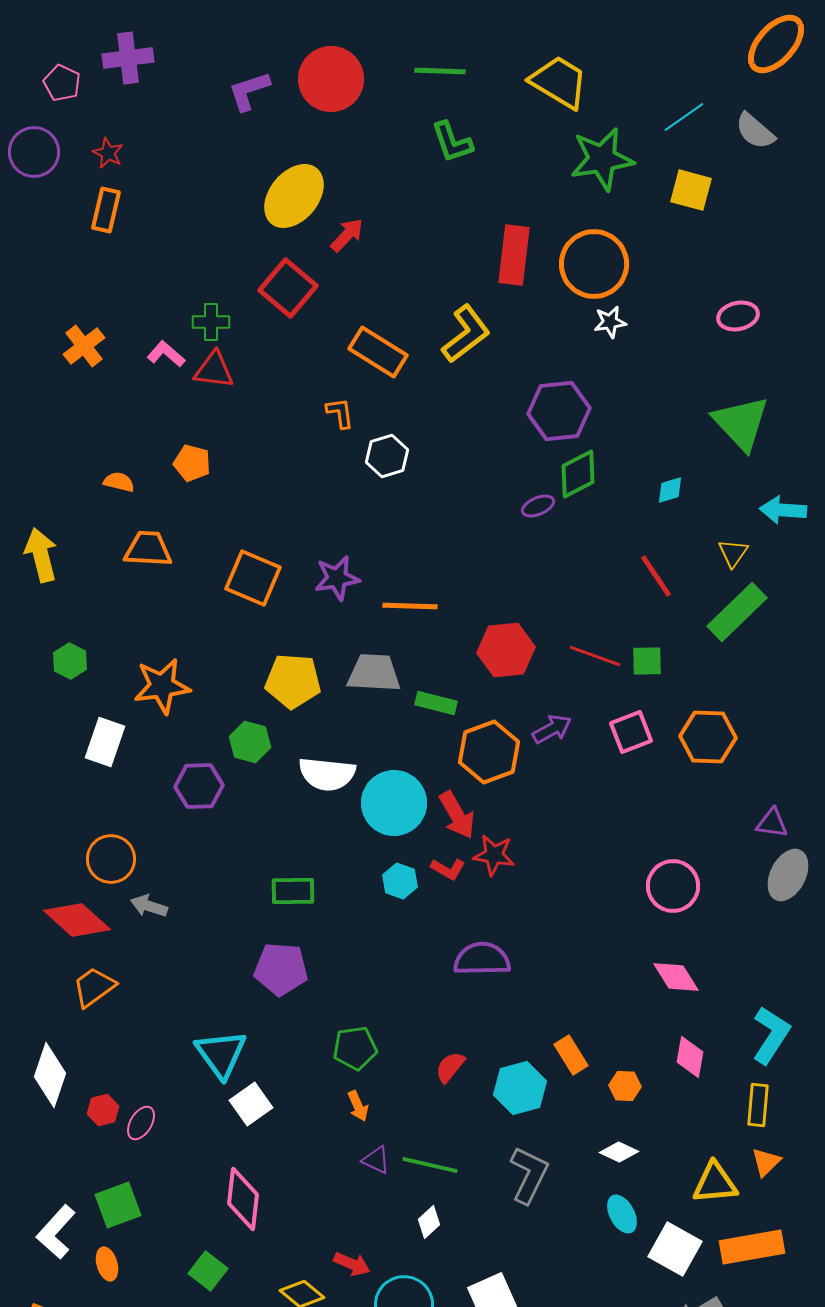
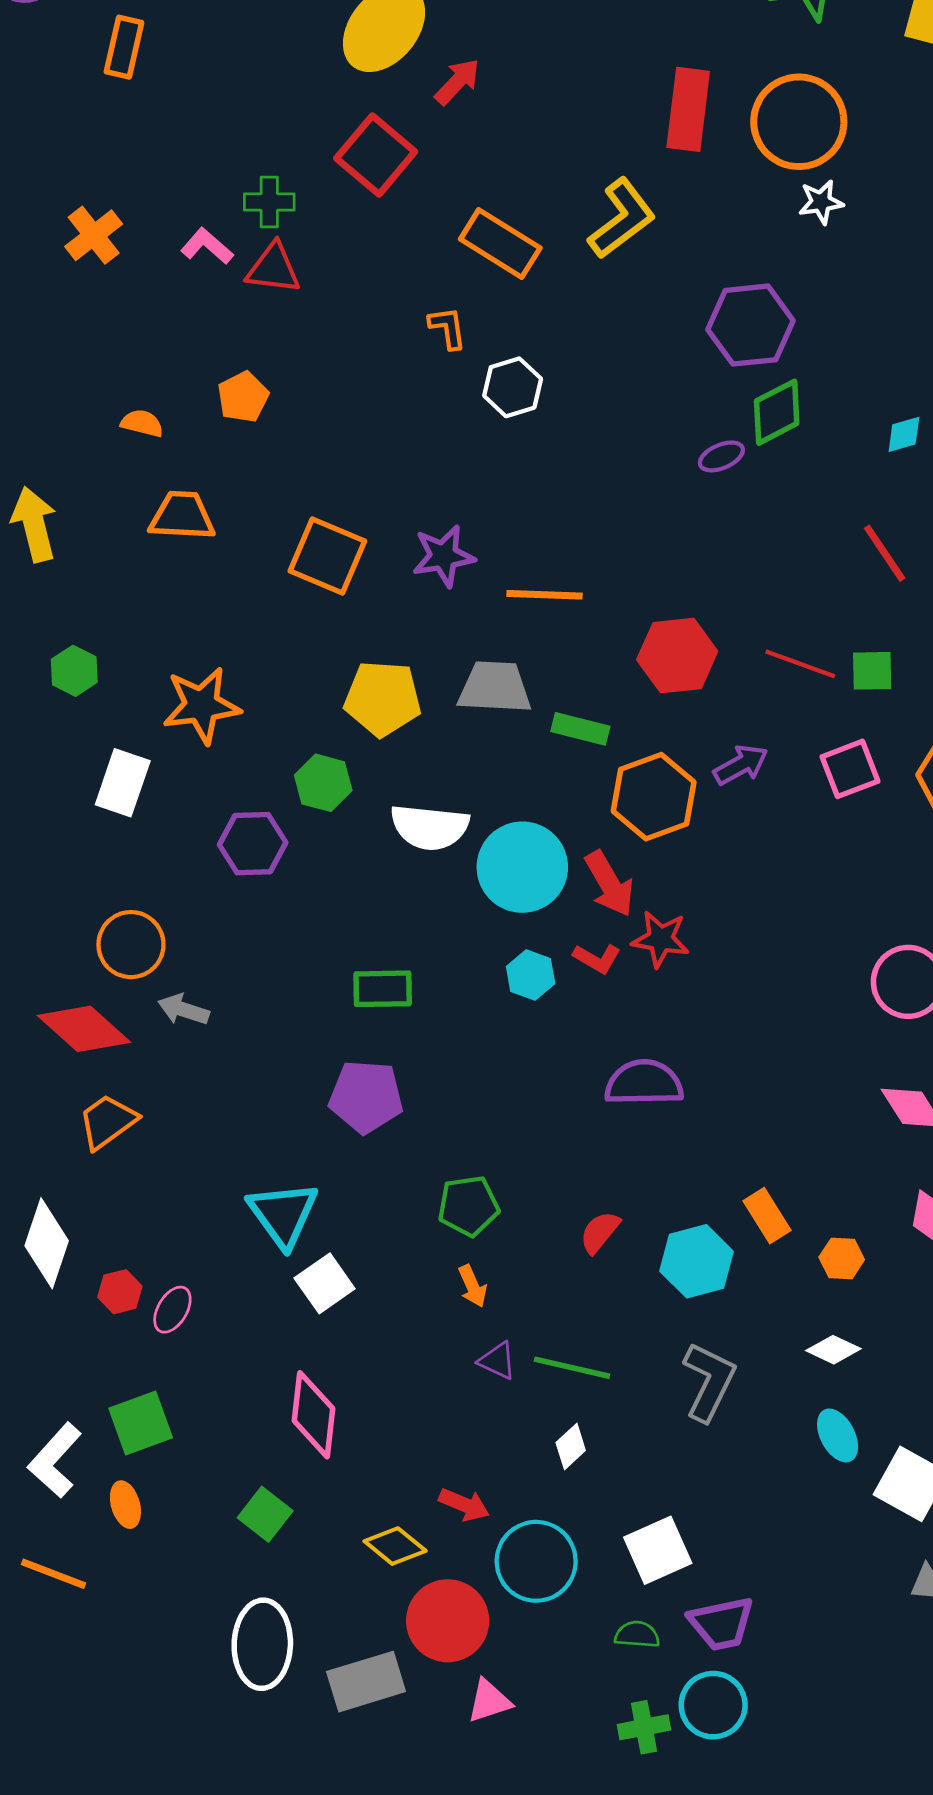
orange pentagon: (192, 463) -> (243, 397), turned 30

